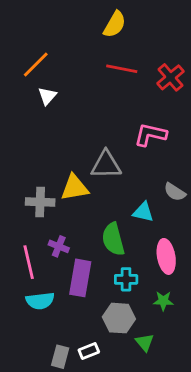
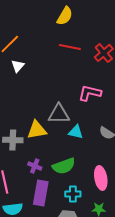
cyan triangle: (143, 212) -> (76, 132), moved
green semicircle: (113, 239) -> (64, 166), turned -95
purple cross: (59, 246) -> (35, 166), moved

